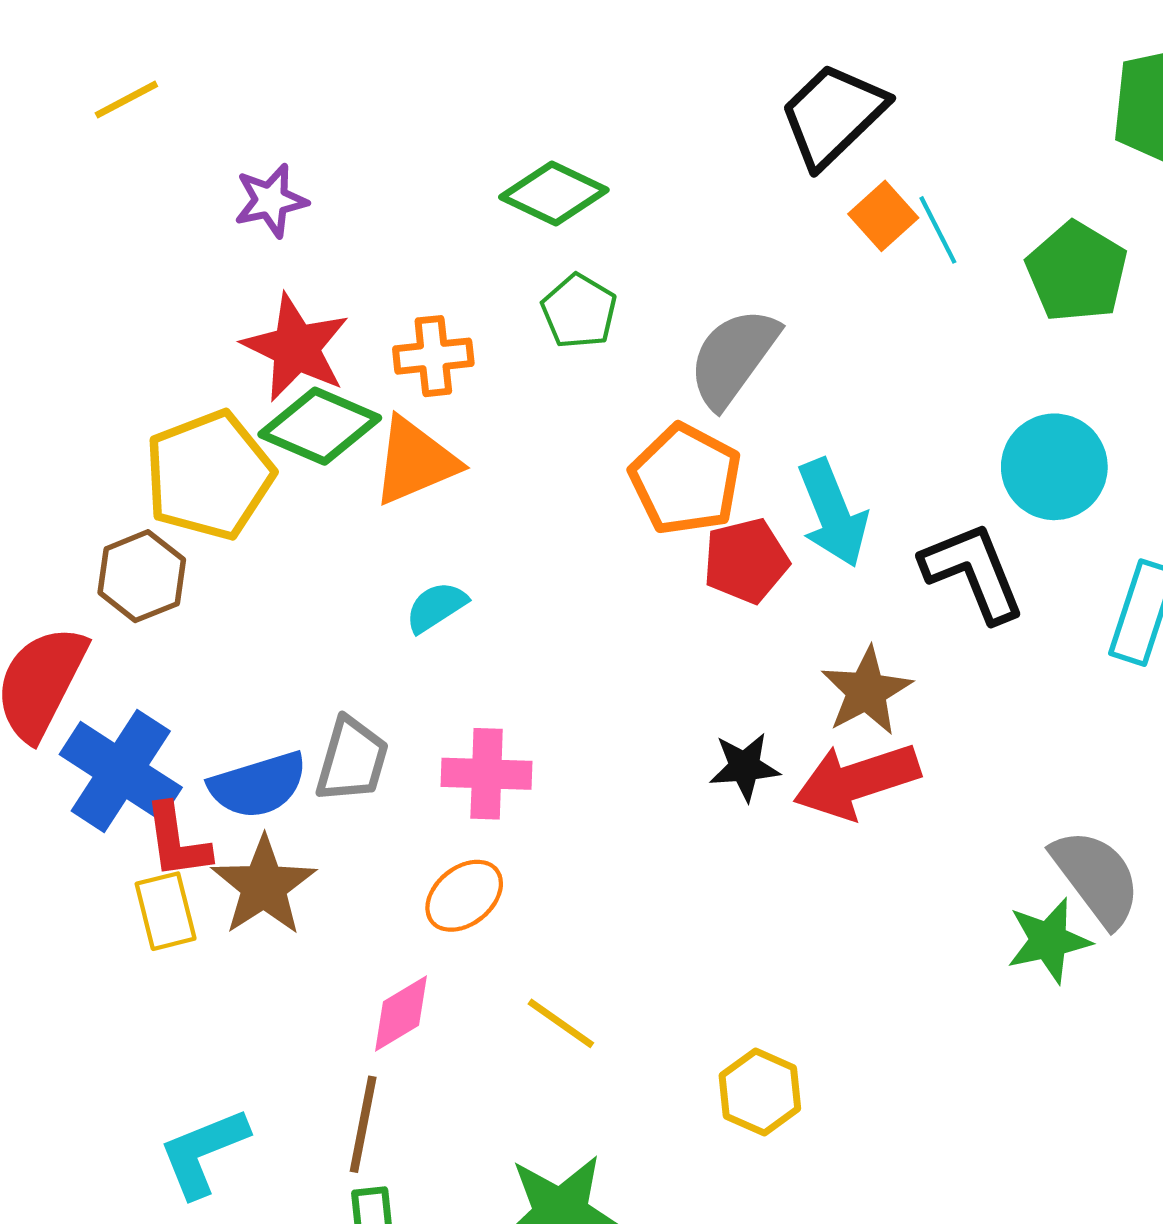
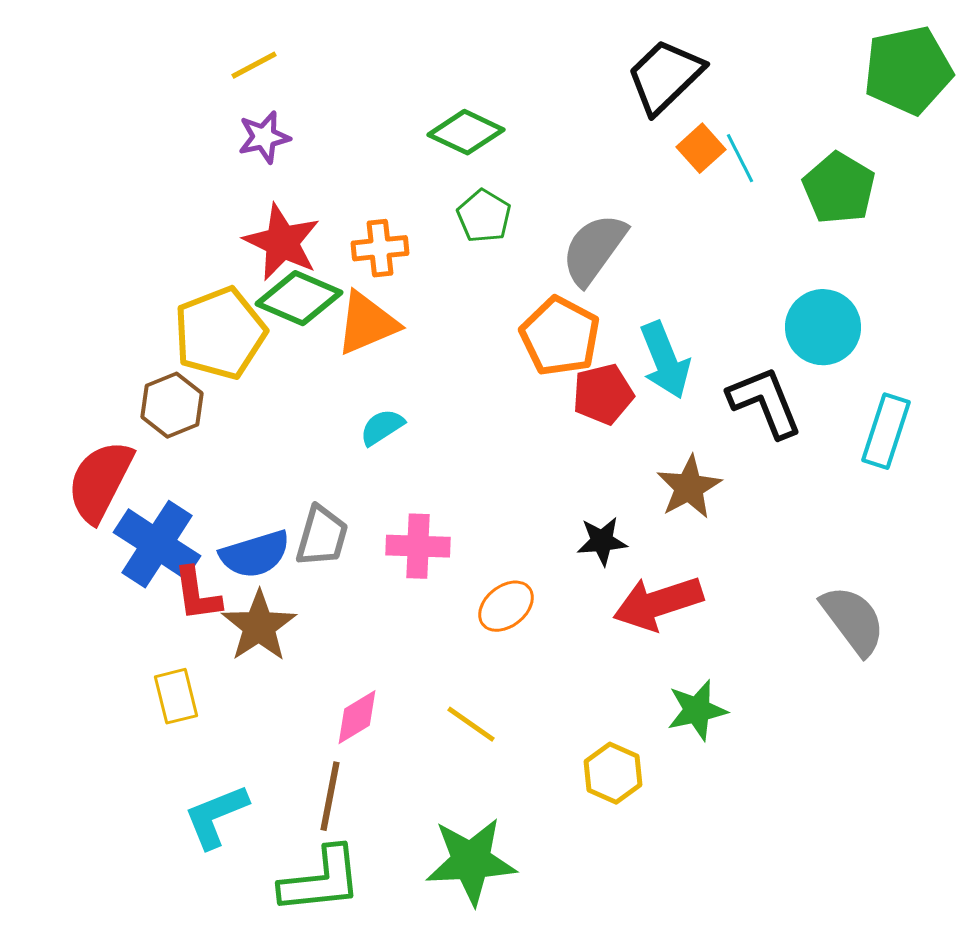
yellow line: (126, 100) -> (254, 65), moved
red arrow: (857, 781) -> (658, 603), moved
orange ellipse: (464, 896) -> (506, 606), moved
yellow rectangle: (166, 911) -> (176, 696), moved
green star: (1049, 941) -> (697, 710), moved

